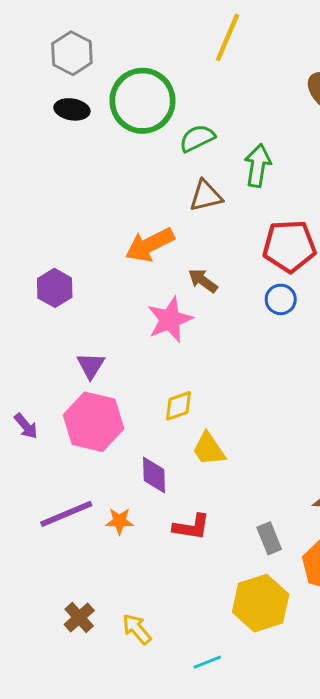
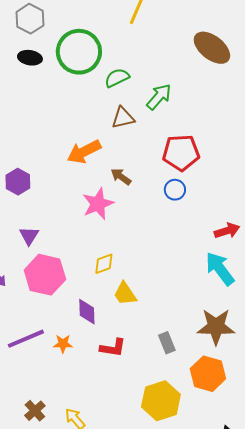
green arrow: (258, 166) -> (159, 97), turned 32
purple triangle: (91, 366) -> (29, 236), moved
gray rectangle: (269, 538) -> (167, 343), moved

